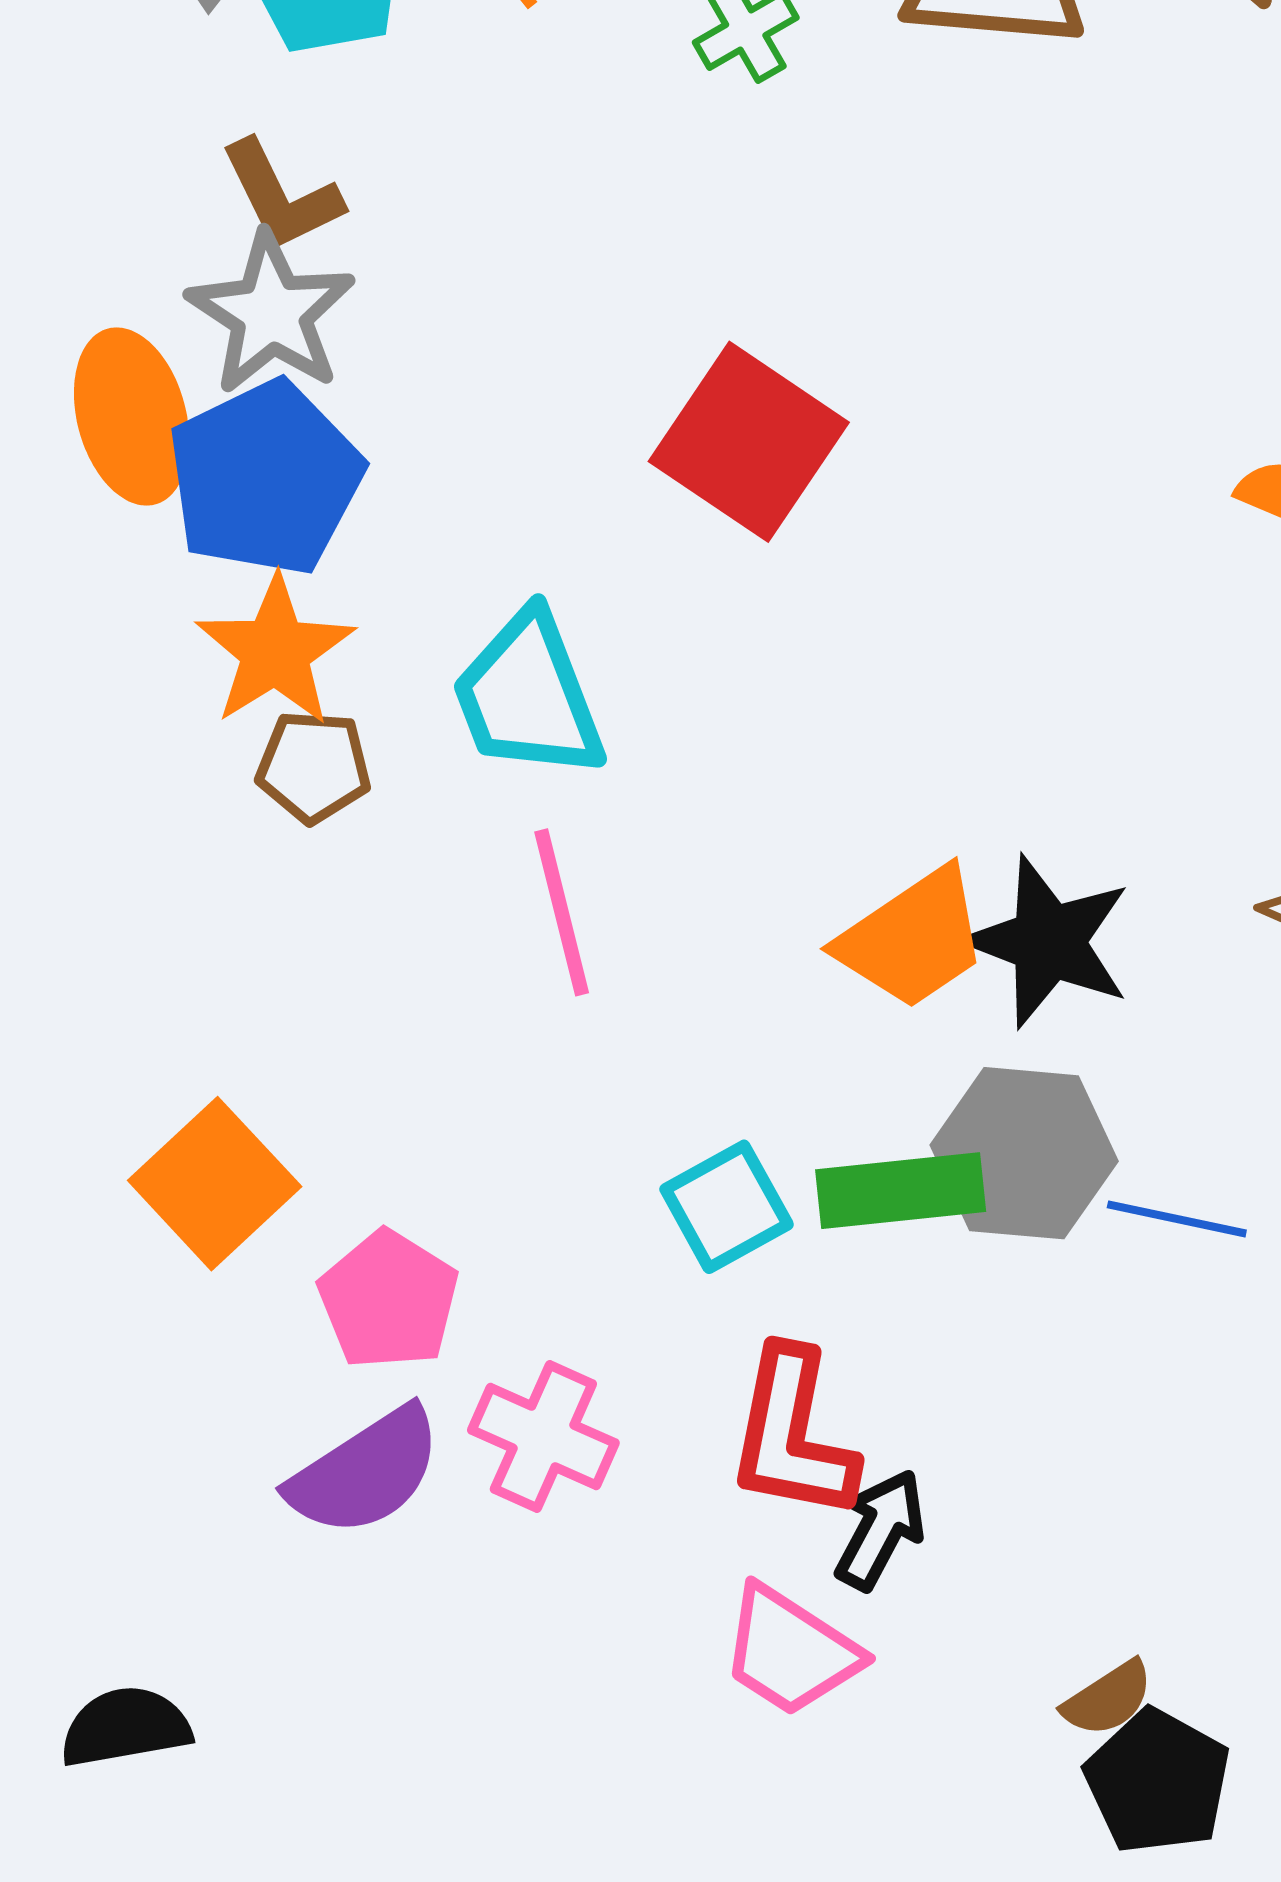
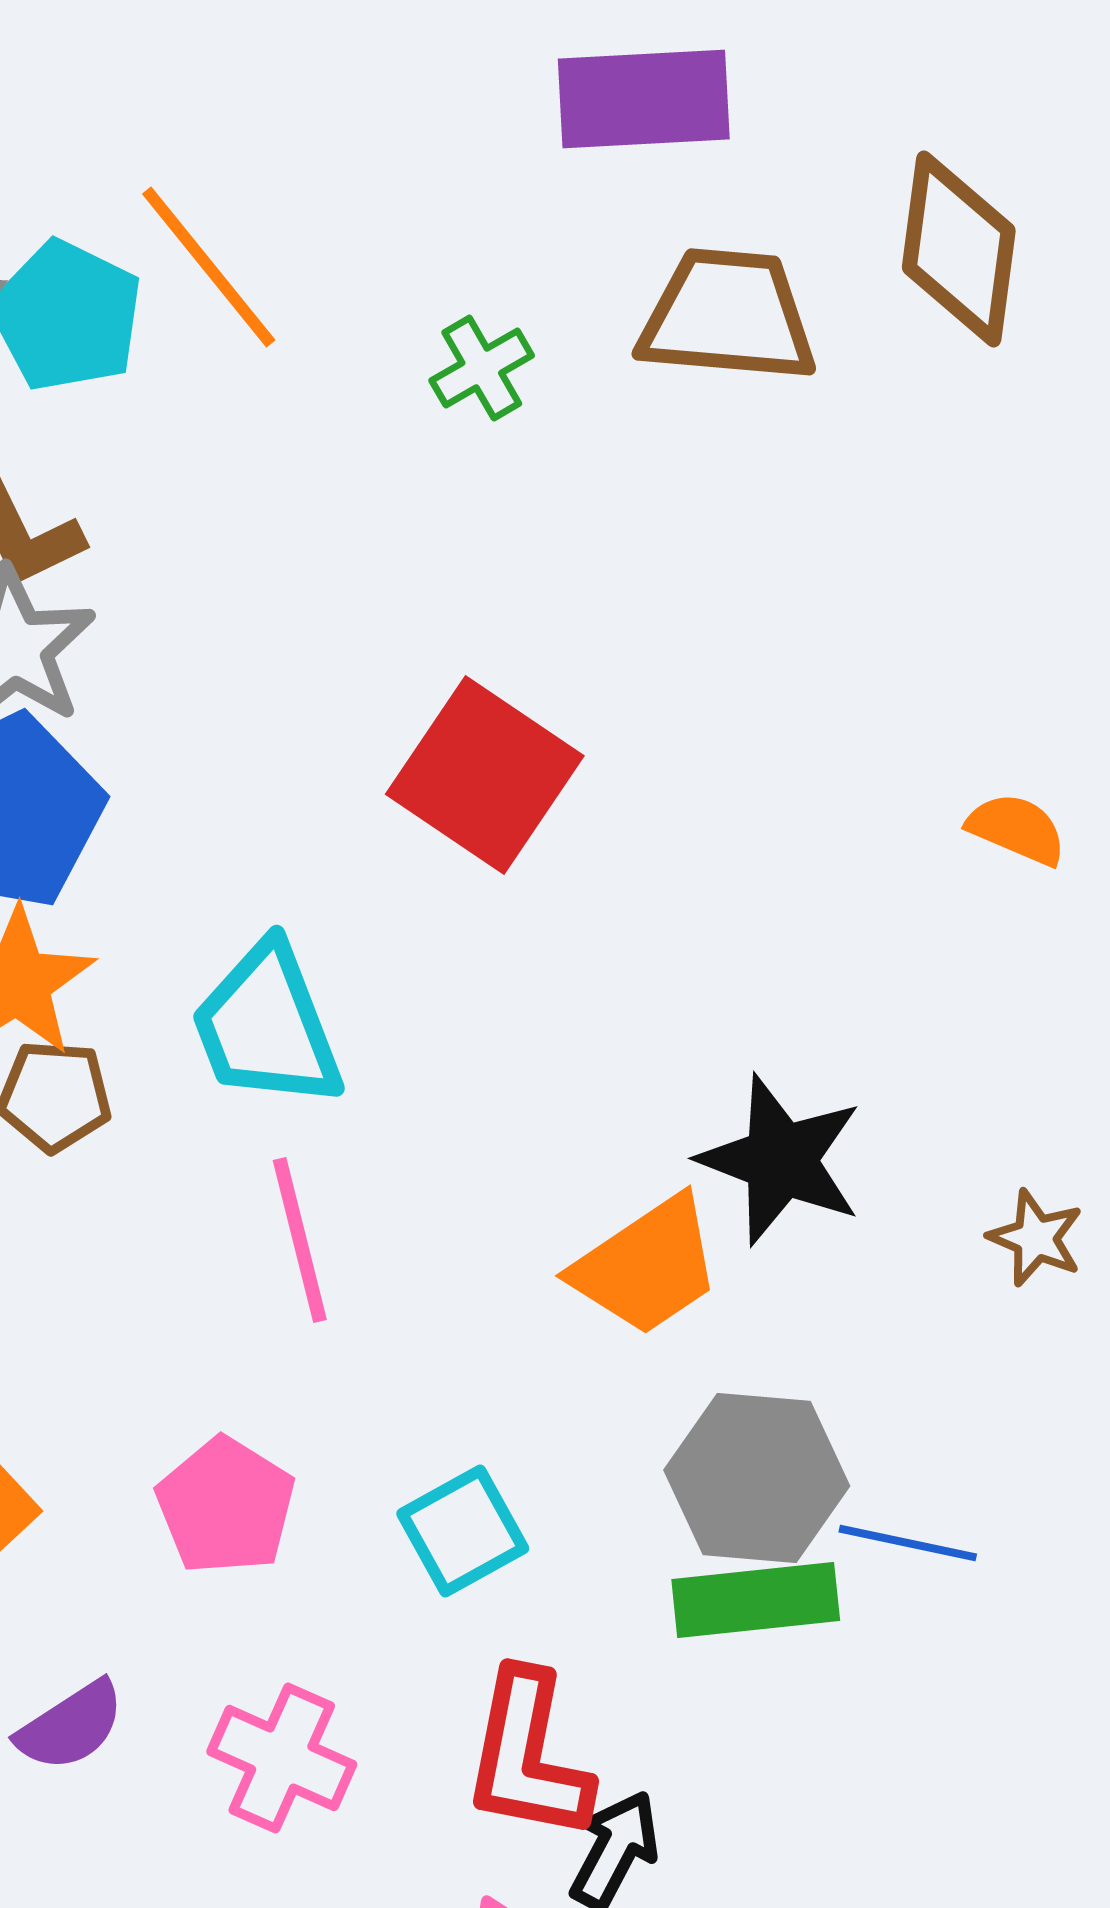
black star: (1048, 942) -> (781, 1160), moved
green rectangle: (901, 1191) -> (756, 1600), moved
pink pentagon: (389, 1300) -> (226, 1506), moved
purple semicircle: (365, 1472) -> (71, 1726), moved, size x0.7

